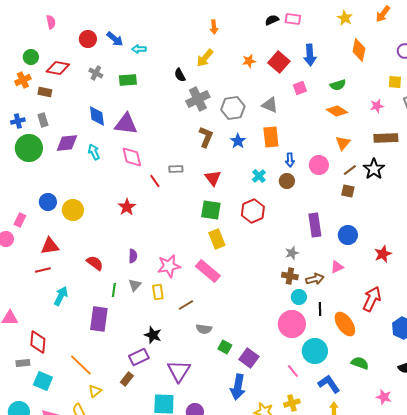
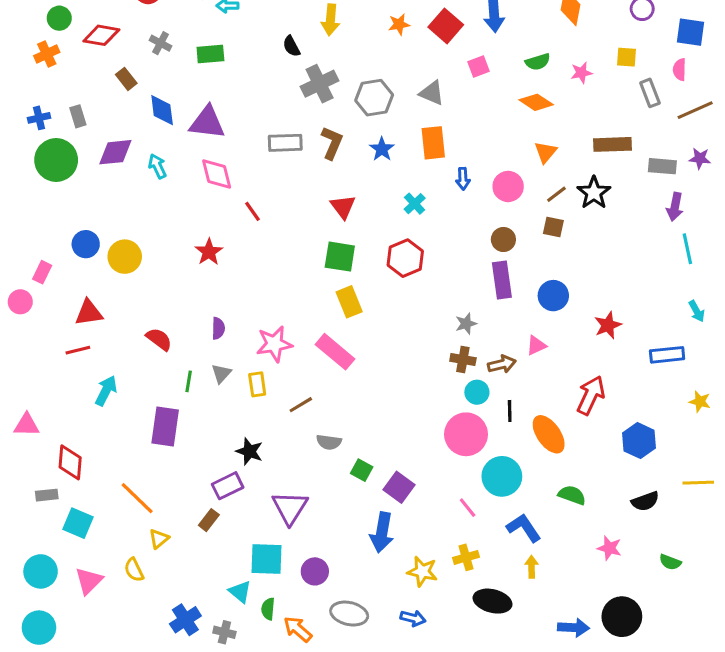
yellow arrow: (205, 58) -> (330, 20), turned -36
brown rectangle: (45, 92) -> (126, 79), moved, turned 40
pink star: (377, 106) -> (581, 73), moved
gray rectangle: (176, 169) -> (285, 143), moved, size x1.5
brown circle: (287, 181) -> (503, 239), moved

